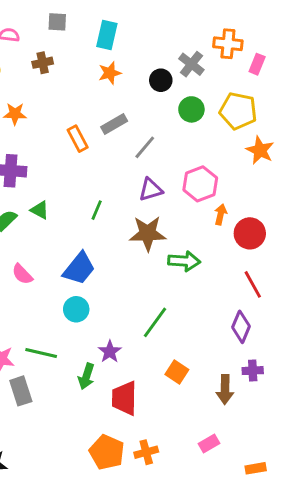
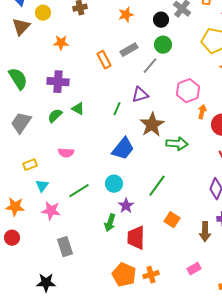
green circle: (191, 109) -> (163, 45), moved
purple triangle: (151, 190) -> (140, 95), moved
brown star: (148, 233) -> (152, 125), turned -30
blue trapezoid: (79, 268) -> (123, 149), moved
pink semicircle: (22, 274) -> (66, 153), turned -42
cyan circle: (76, 309) -> (114, 184), moved
green line: (41, 353) -> (79, 191), moved, turned -45
gray rectangle: (21, 391) -> (65, 247), moved

